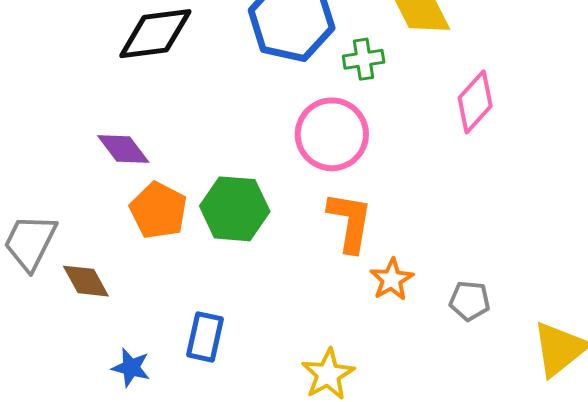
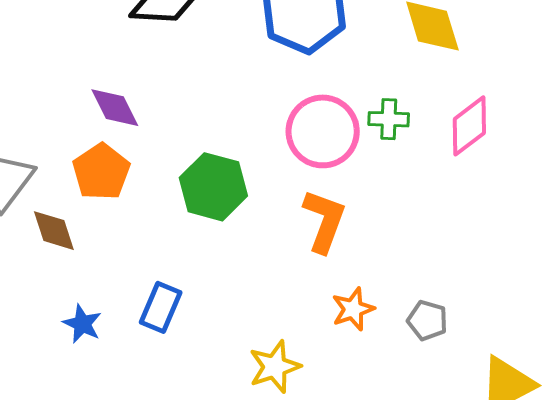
green cross: (364, 59) -> (389, 119), moved
orange pentagon: (158, 210) -> (101, 172), moved
orange star: (392, 279) -> (353, 309), moved

